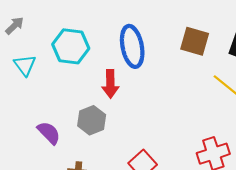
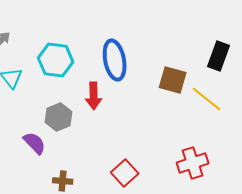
brown square: (195, 41) -> (173, 80), moved
gray hexagon: (92, 120) -> (59, 117), moved

